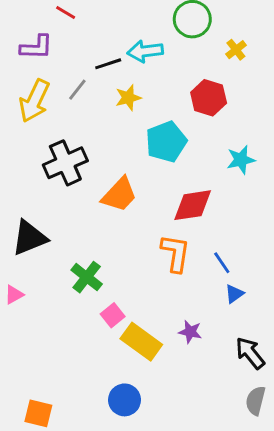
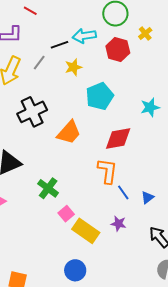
red hexagon: (209, 98) -> (118, 50), moved
blue line: (222, 263) -> (123, 192), moved

